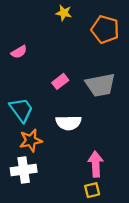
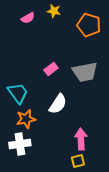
pink semicircle: (19, 52) -> (28, 18), moved
white semicircle: (69, 123) -> (58, 104), turned -55

